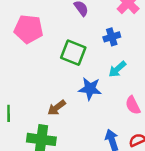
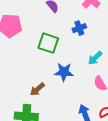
cyan arrow: (117, 69) -> (95, 58), moved

